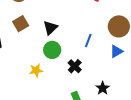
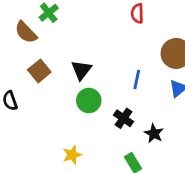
yellow star: (36, 70) -> (72, 155), moved
black star: (103, 88) -> (154, 133), moved

